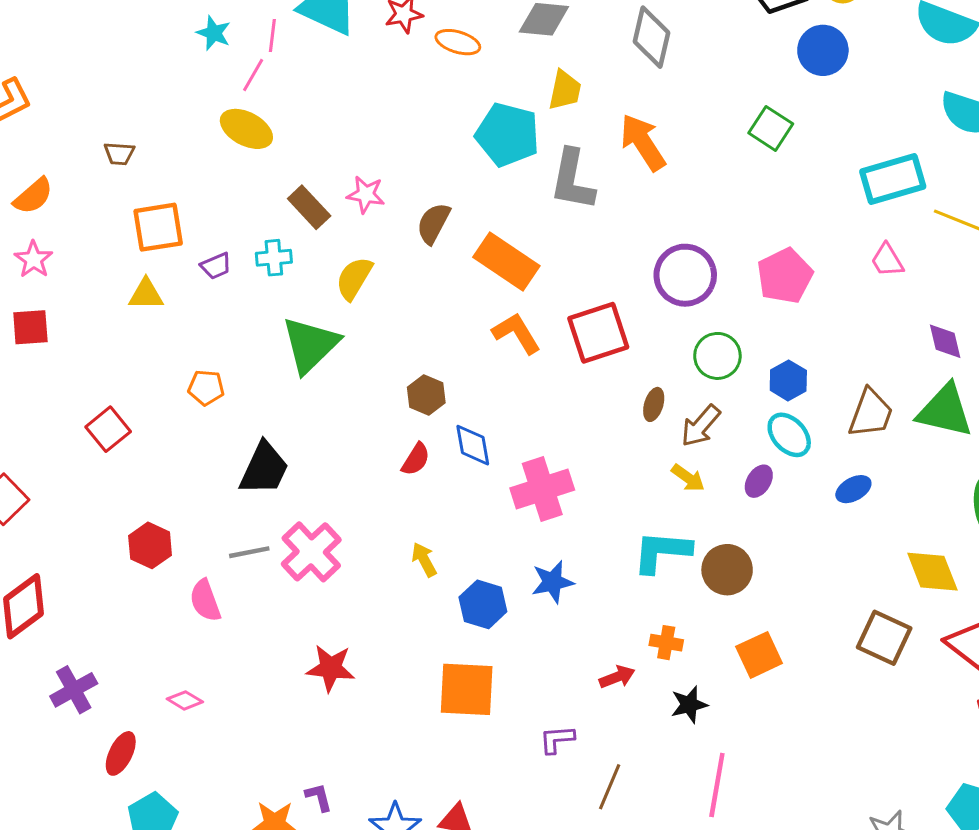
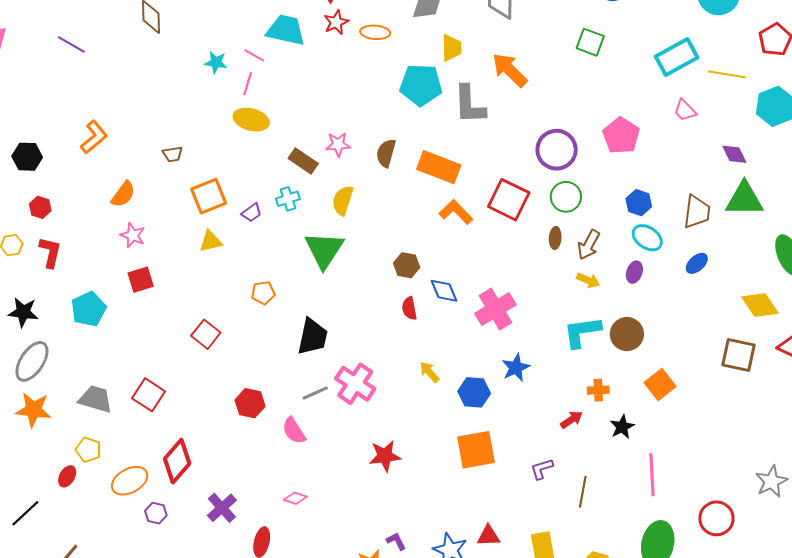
pink line: (272, 35) -> (254, 55), turned -55
red square: (598, 333) -> (509, 200), turned -33
green circle: (717, 356) -> (566, 197), moved
red semicircle: (416, 459) -> (409, 308), turned 150

